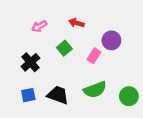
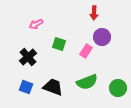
red arrow: (76, 23) -> (94, 13), moved, turned -104
green square: (64, 48) -> (59, 44), turned -32
blue square: (28, 95) -> (26, 87), turned 32

